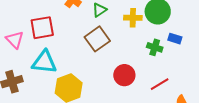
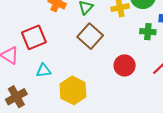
cyan triangle: (44, 62) -> (44, 71), size x0.6

